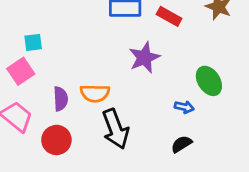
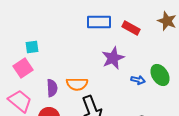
blue arrow: (184, 107) -> (138, 80), moved

